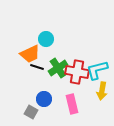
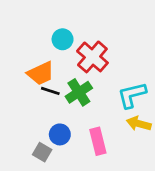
cyan circle: (46, 39) -> (63, 39), moved
red cross: (77, 72) -> (92, 57), moved, turned 30
yellow arrow: (102, 91) -> (139, 124), turned 96

